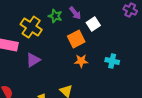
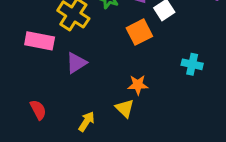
orange star: (81, 61) -> (138, 85), moved

